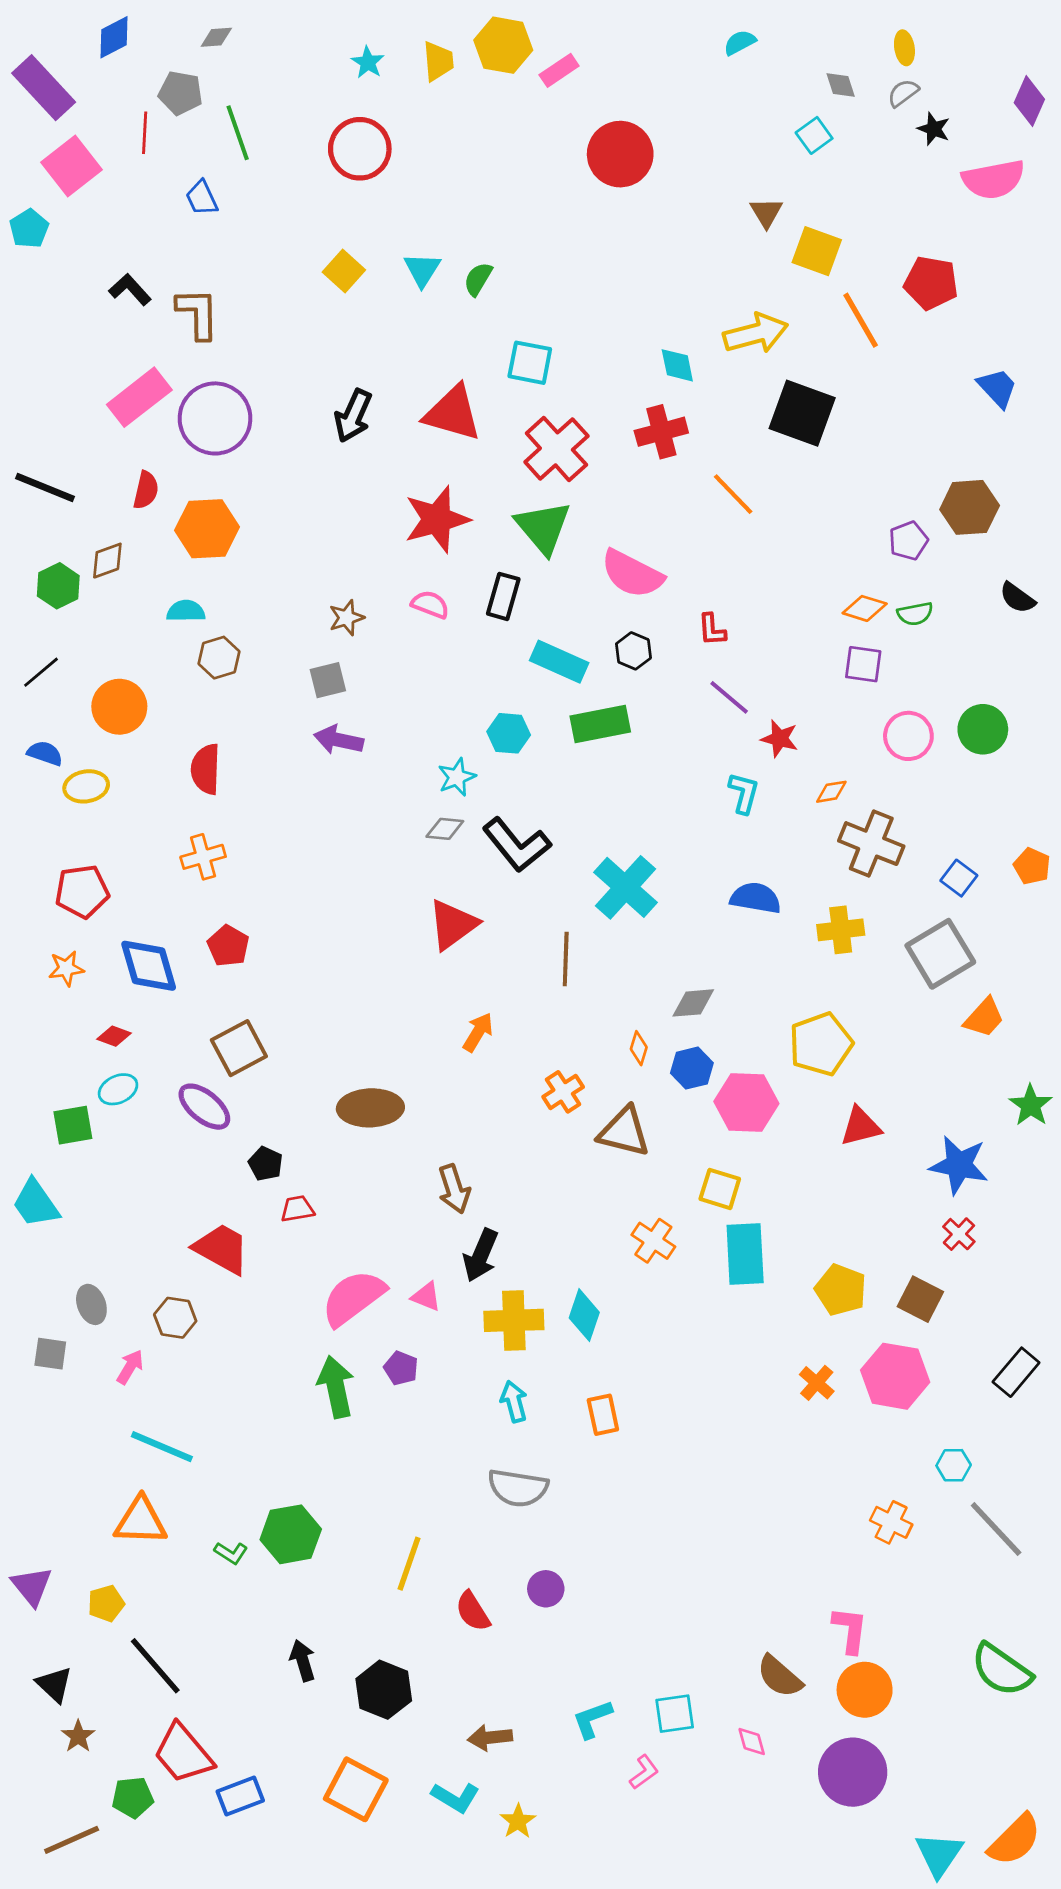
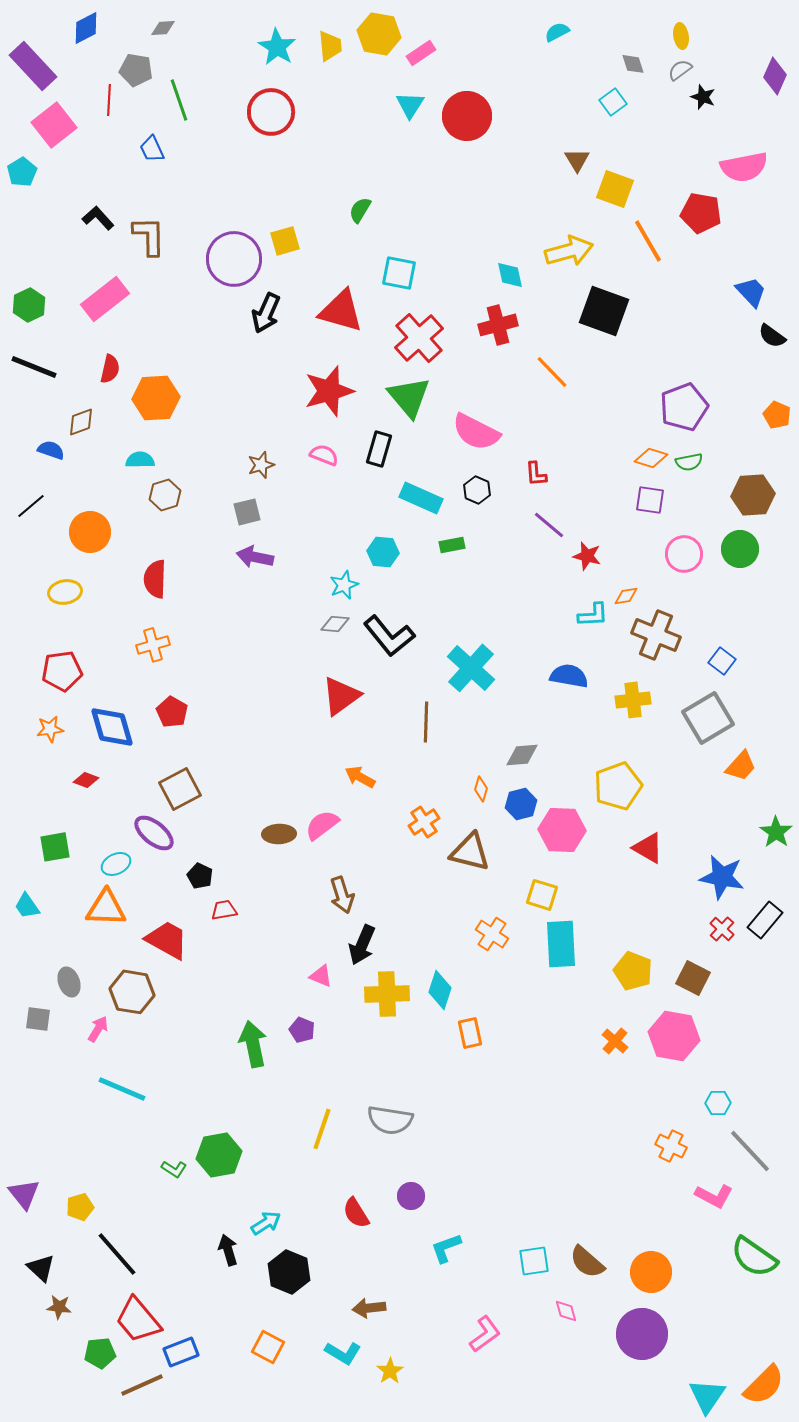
cyan star: (368, 62) -> (277, 47), size x1.5
pink semicircle: (993, 179) -> (744, 167), moved
cyan triangle: (422, 270) -> (410, 105), moved
yellow square: (344, 271) -> (285, 241), moved, turned 32
purple circle: (215, 418) -> (234, 259), moved
brown hexagon: (970, 507) -> (753, 495), moved
purple pentagon: (908, 541) -> (684, 407), size x1.6
green hexagon: (58, 586) -> (29, 305), moved
black semicircle: (1017, 598) -> (772, 336), moved
green rectangle: (600, 724) -> (452, 545), size x0.6
blue semicircle: (45, 753) -> (51, 450), moved
cyan L-shape: (744, 793) -> (593, 615), moved, turned 72
orange pentagon: (1032, 866) -> (777, 415), moved
orange arrow: (478, 1032) -> (360, 777), turned -92
cyan ellipse: (118, 1089) -> (116, 864), moved
brown ellipse: (370, 1108) -> (279, 834), size x0.7
red triangle: (861, 1126) -> (648, 848), turned 44
cyan trapezoid: (36, 1204) -> (27, 906), size x0.7
pink semicircle: (353, 1298) -> (322, 825), moved, size x0.7
brown hexagon: (175, 1318) -> (132, 992), size x1.4
black rectangle: (1016, 1372) -> (765, 920), moved
cyan arrow: (514, 1401) -> (266, 1223), moved, turned 72
orange rectangle: (603, 1415) -> (470, 1033), moved
orange triangle: (141, 1521) -> (106, 908), moved
yellow line: (409, 1564) -> (322, 1129), moved
pink L-shape: (850, 1630) -> (714, 1196), moved, turned 111
cyan square: (675, 1714) -> (534, 1261), moved
cyan L-shape: (592, 1719) -> (446, 1248), moved
brown star: (78, 1736) -> (59, 1307), turned -30
pink L-shape: (644, 1772) -> (485, 1334), size x1.4
orange square: (356, 1789) -> (268, 1347), size x0.7
brown line: (72, 1840) -> (142, 1385), moved

